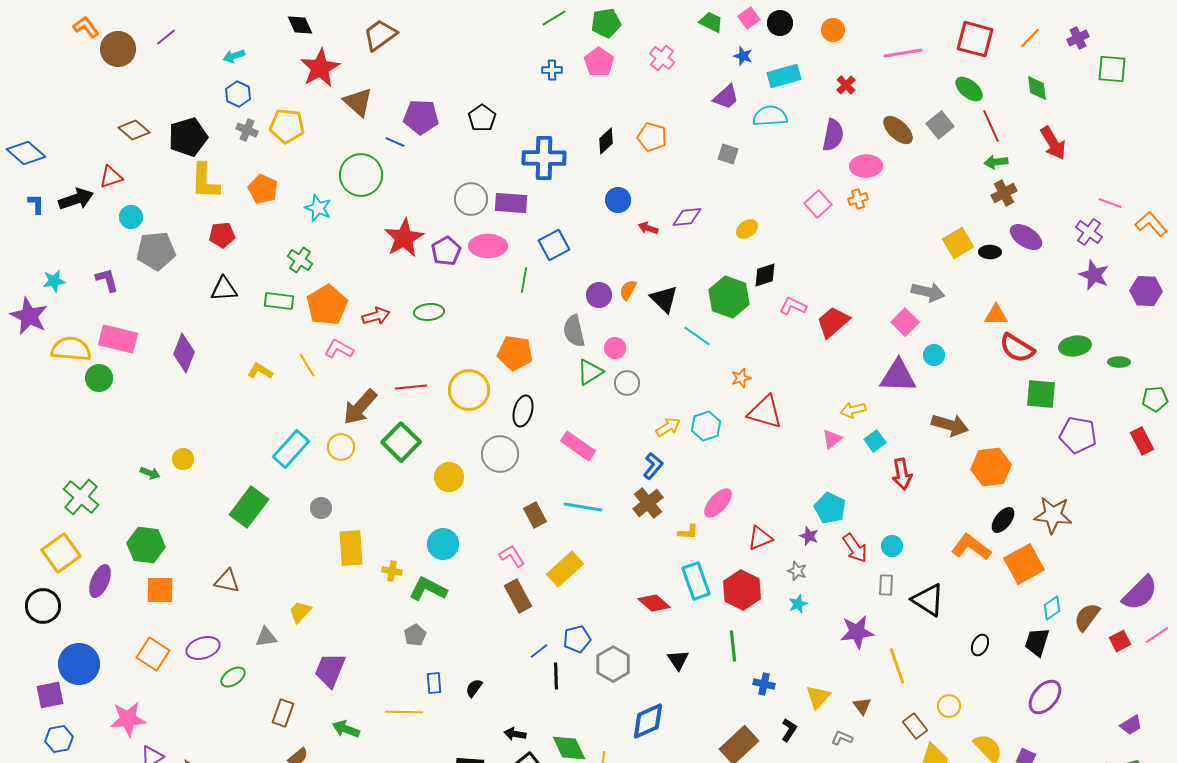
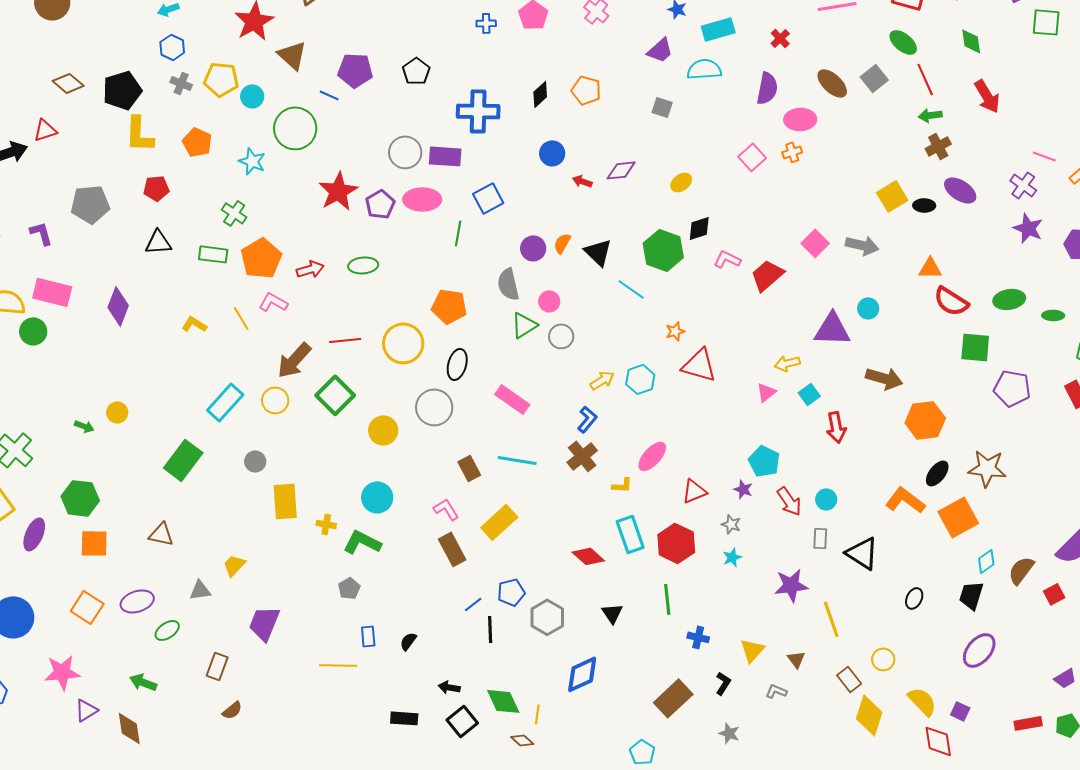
cyan circle: (131, 217) -> (252, 96), moved
pink square: (905, 322) -> (815, 243), moved
green arrow: (346, 729) -> (143, 682), moved

